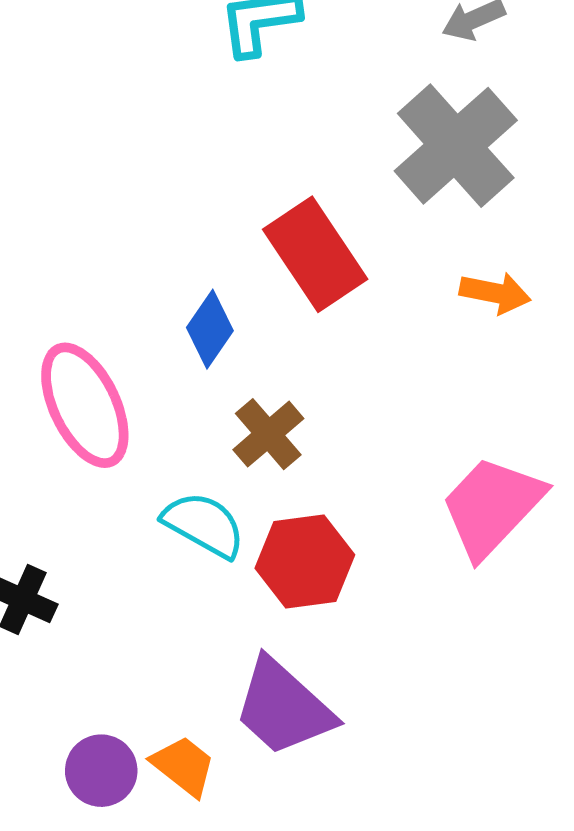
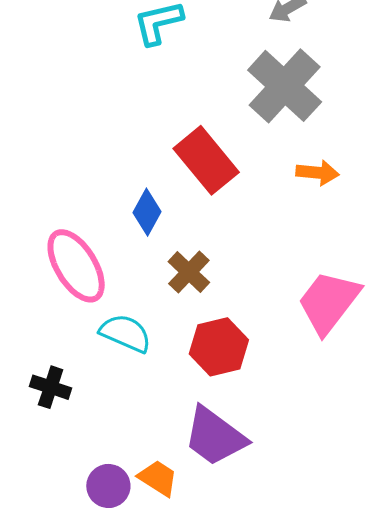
cyan semicircle: (204, 525) -> (125, 333), moved

